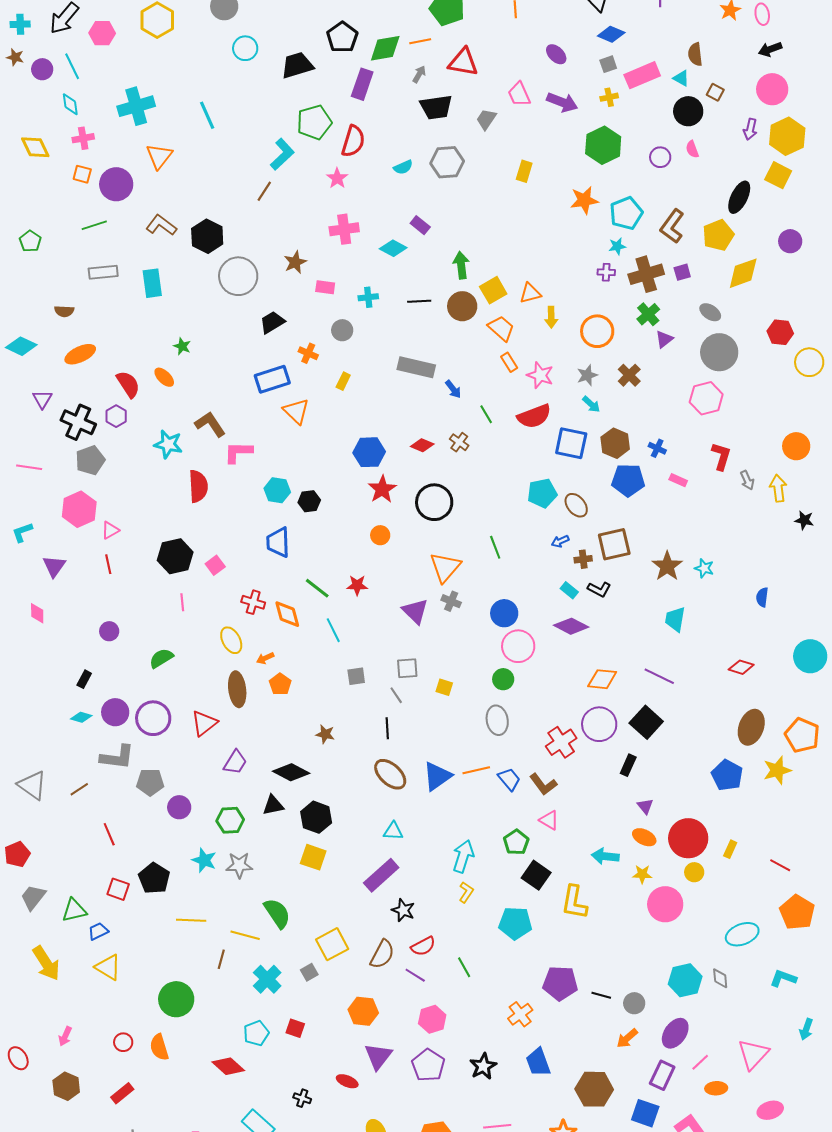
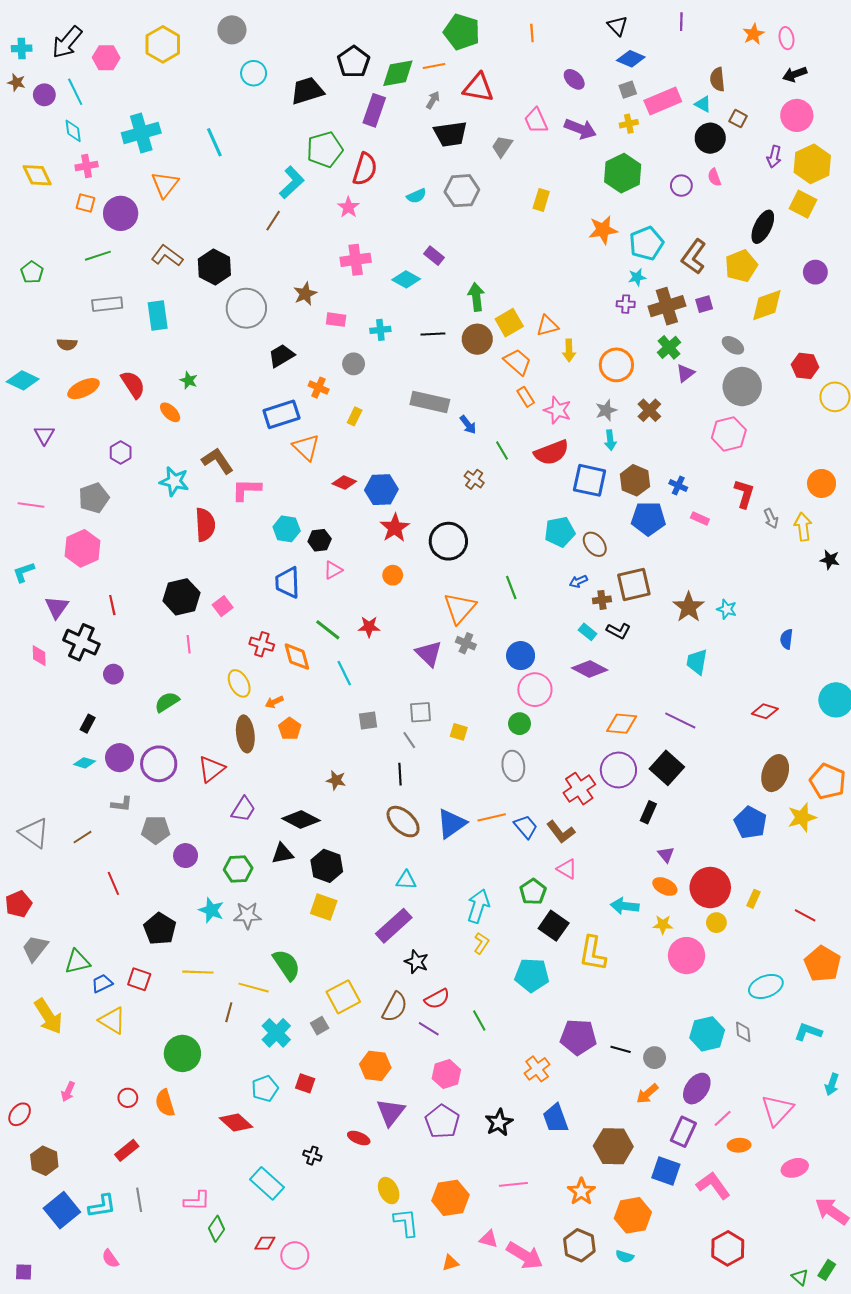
red semicircle: (128, 384) -> (133, 384), moved
cyan arrow: (591, 404) -> (610, 440), turned 42
black cross: (78, 422) -> (81, 642), moved
red diamond: (422, 445) -> (344, 482), moved
pink triangle: (110, 530) -> (333, 570), moved
gray L-shape: (117, 757) -> (122, 804), size x0.6
red square: (118, 889) -> (139, 979), moved
red ellipse: (18, 1058) -> (20, 1114), turned 70
brown hexagon: (66, 1086) -> (44, 1161), moved

